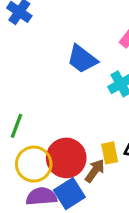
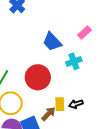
red circle: (66, 158) -> (38, 77), moved

